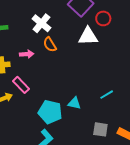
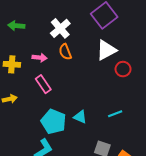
red circle: (103, 18) -> (123, 69), moved
white triangle: (88, 36) -> (106, 50), turned -35
pink rectangle: (21, 85) -> (43, 84), moved

